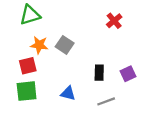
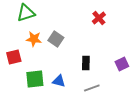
red square: (28, 66) -> (14, 57), moved
purple square: (128, 74) -> (122, 64), moved
green square: (27, 91) -> (35, 79), moved

